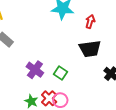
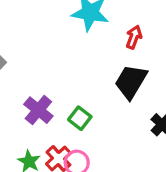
black trapezoid: (90, 49) -> (131, 82), turned 125

